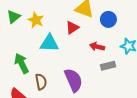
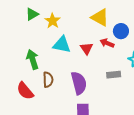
red triangle: (72, 28) -> (87, 49), moved, turned -40
red arrow: (97, 47) -> (107, 43), moved

